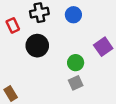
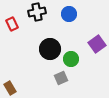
black circle: (37, 46) -> (50, 49), moved
gray square: (76, 83) -> (61, 78), moved

